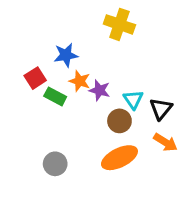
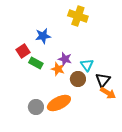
orange star: (80, 81) -> (58, 69), moved
black triangle: (161, 109) -> (103, 80), moved
orange ellipse: (119, 158) -> (59, 103), moved

